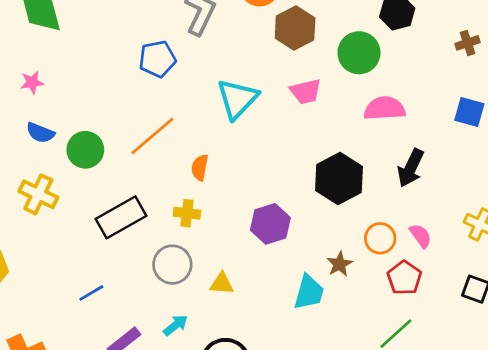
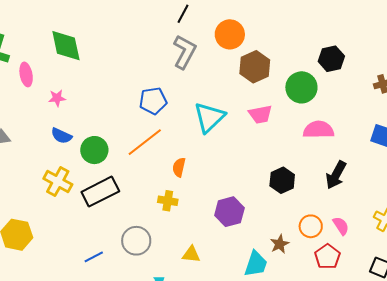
blue pentagon: (157, 59) -> (153, 101), moved
black hexagon: (339, 178) -> (282, 180), size x0.7
black rectangle: (121, 217) -> (100, 192), moved
gray circle: (172, 265) -> (136, 241), moved

